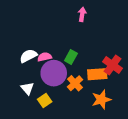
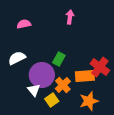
pink semicircle: (45, 57) -> (24, 24), moved
white triangle: (27, 88) -> (34, 90), moved
yellow square: (45, 101) -> (52, 100), moved

